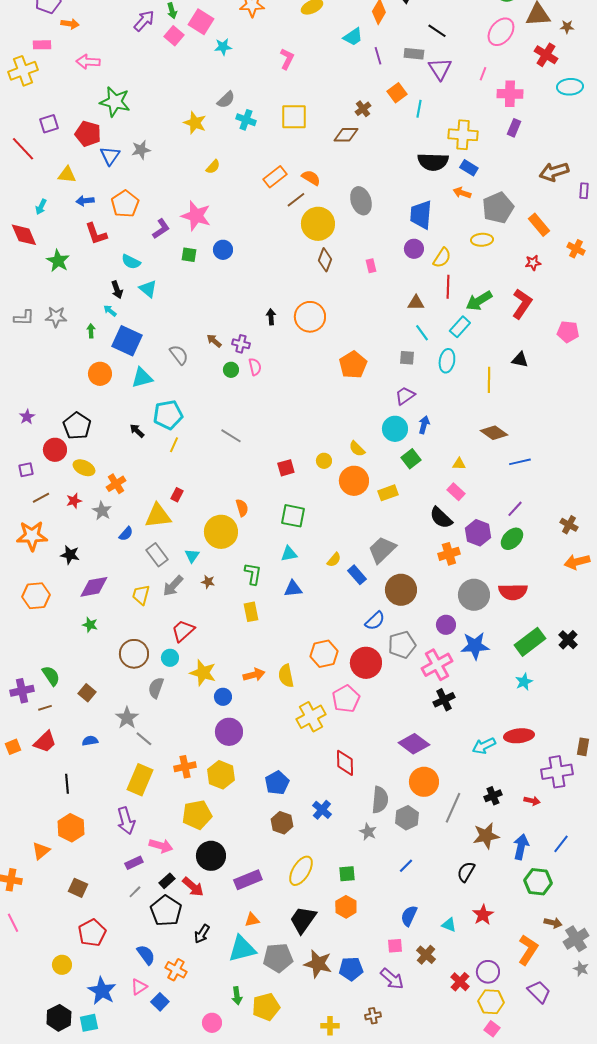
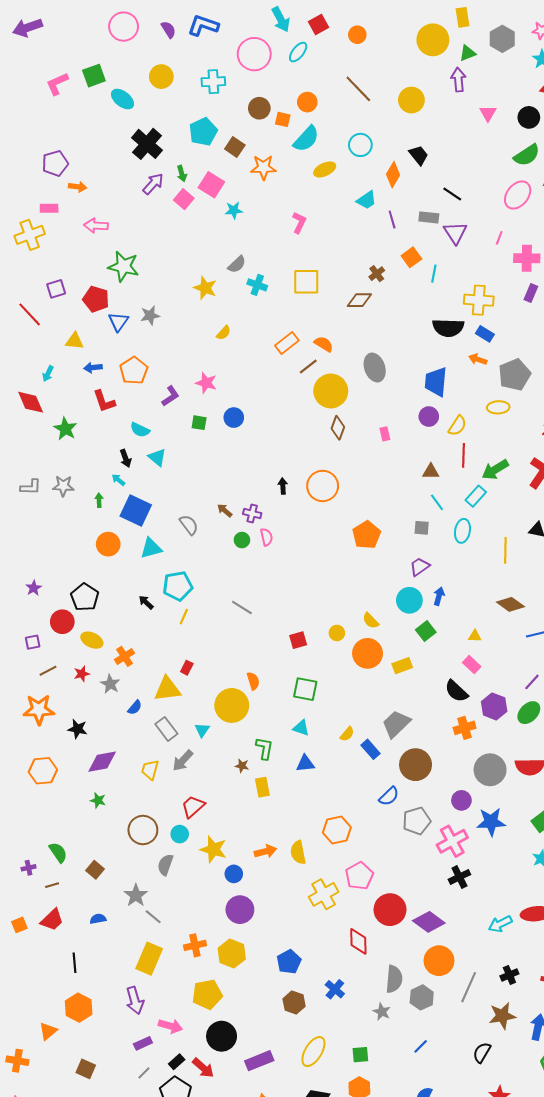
pink star: (196, 216) -> (206, 383), size x0.7
cyan triangle: (289, 554) -> (301, 728), turned 30
brown star: (208, 582) -> (242, 766), moved
red circle: (366, 663) -> (390, 910), moved
purple cross: (22, 691) -> (29, 868), size x0.6

